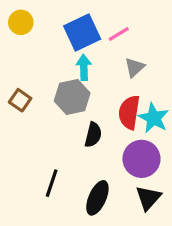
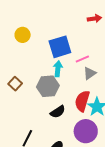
pink line: (119, 34) -> (82, 59), moved
black semicircle: (93, 135) -> (58, 112), turned 35

